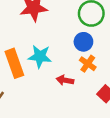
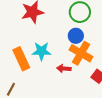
orange cross: (88, 64) -> (81, 53), size x1.6

